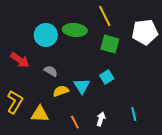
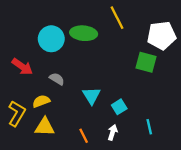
green square: (110, 44) -> (146, 62), moved
cyan square: (107, 77) -> (119, 107), moved
yellow semicircle: (61, 91) -> (41, 101), moved

